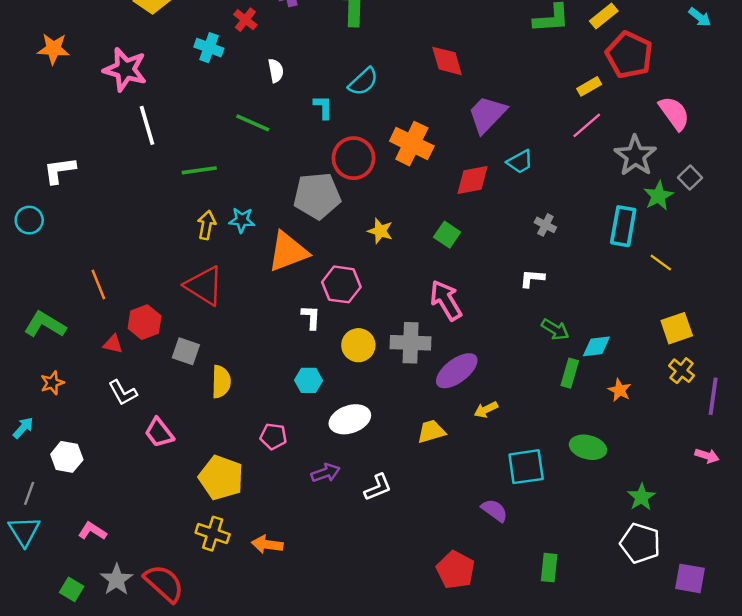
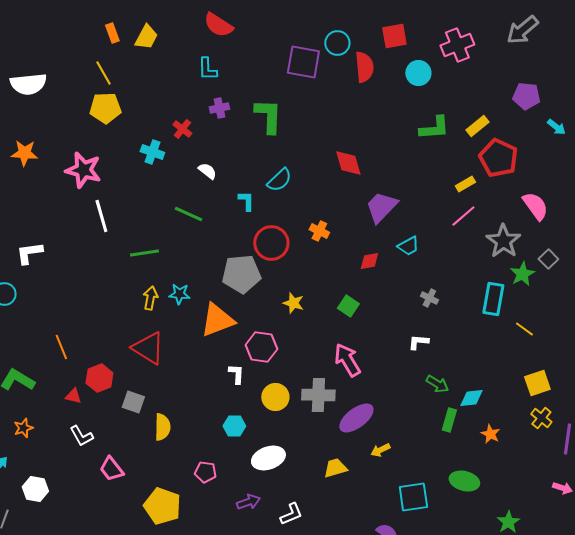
white semicircle: (276, 71) -> (207, 171), turned -42
orange cross: (412, 144) -> (319, 231), size x0.6
red diamond: (473, 180) -> (369, 261), size x0.7

